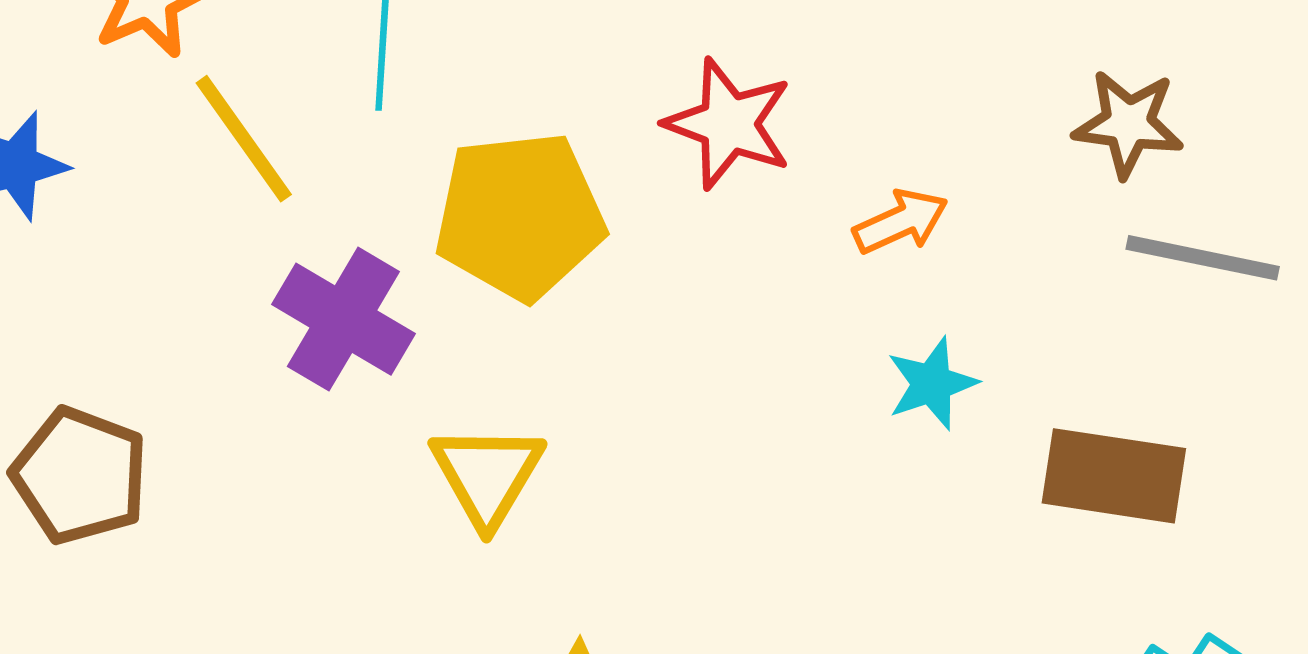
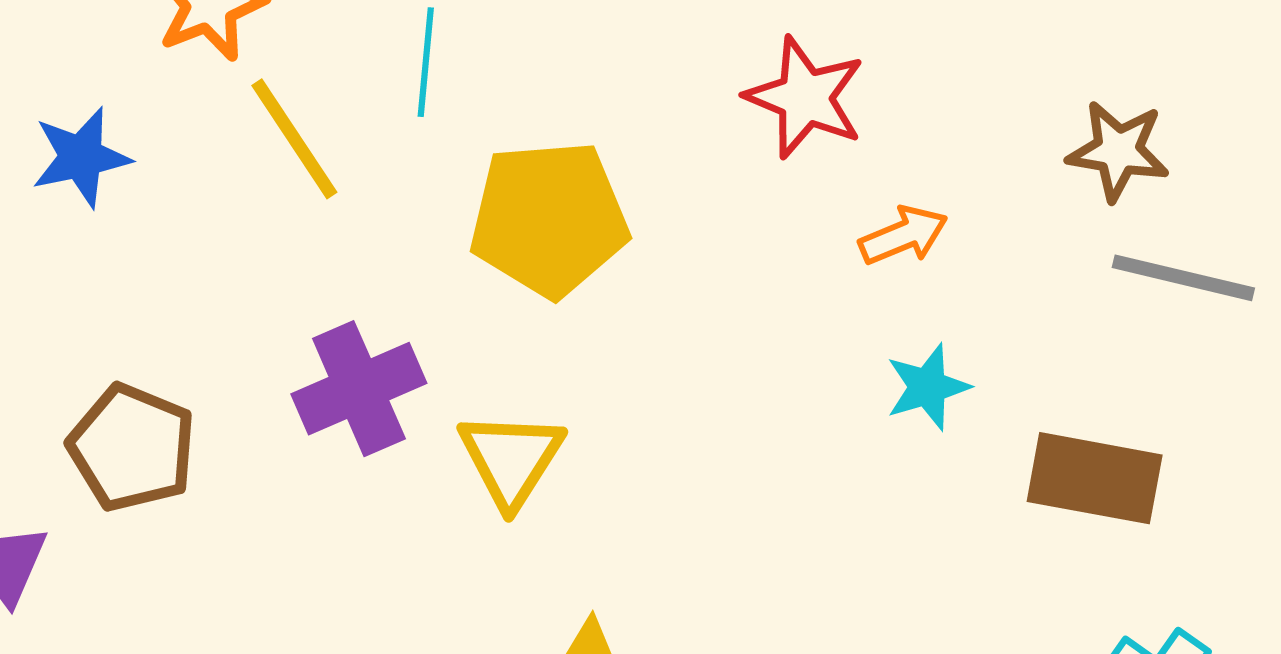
red star: (729, 124) -> (805, 98), moved
purple cross: (343, 319) -> (359, 389), moved, turned 34

